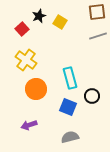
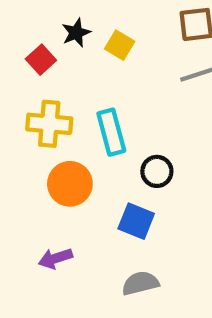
yellow cross: (26, 60) -> (49, 124), turned -30
cyan rectangle: (70, 78) -> (111, 132), moved
black circle: (92, 96) -> (157, 171), moved

